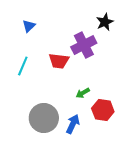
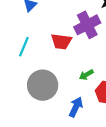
gray circle: (44, 118) -> (43, 85), moved

